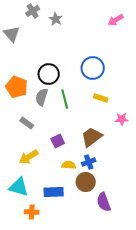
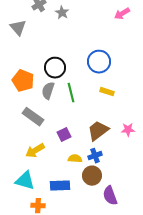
pink star: (122, 119) -> (128, 130), moved
gray rectangle: (27, 123) -> (33, 117), size x1.5

